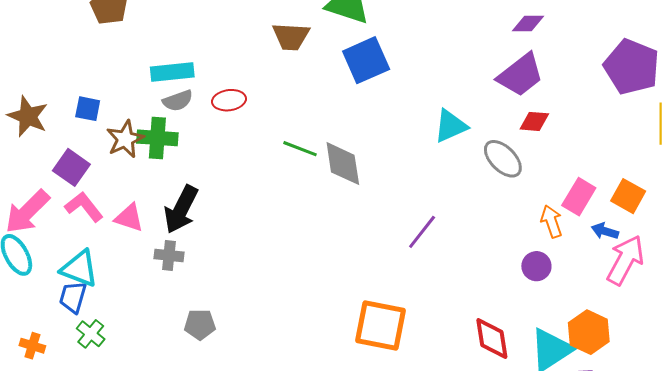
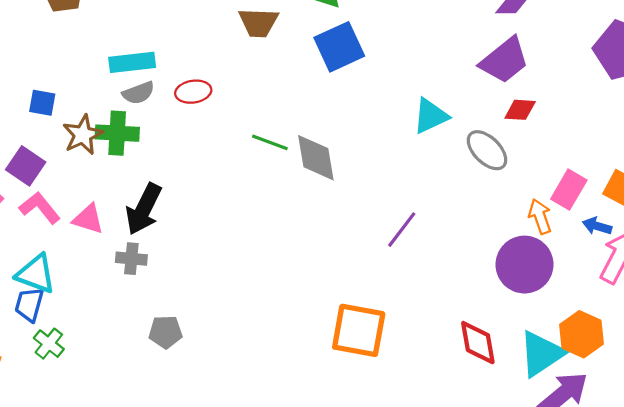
purple circle: (536, 266) -> (525, 265), size x1.8

